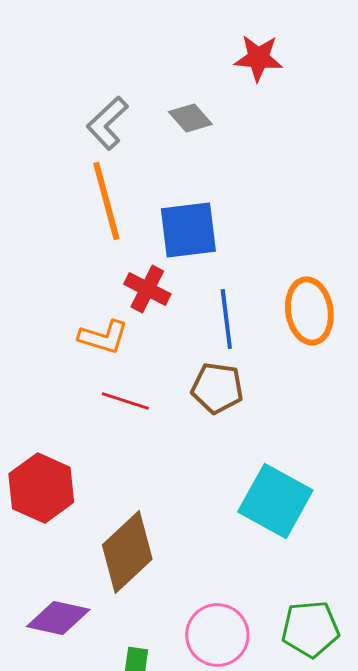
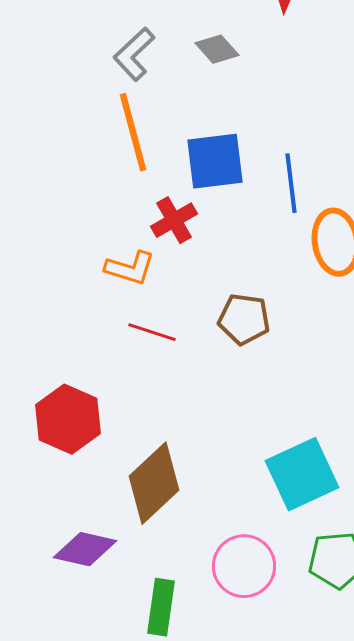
red cross: (147, 289) -> (174, 220), turned 33
blue line: (226, 319) -> (291, 183), moved
cyan square: (275, 501) -> (302, 474), moved, turned 36

